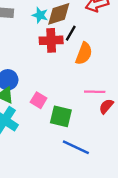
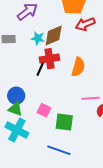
black line: (71, 33) -> (40, 69), moved
blue line: (76, 147) -> (59, 150), moved

